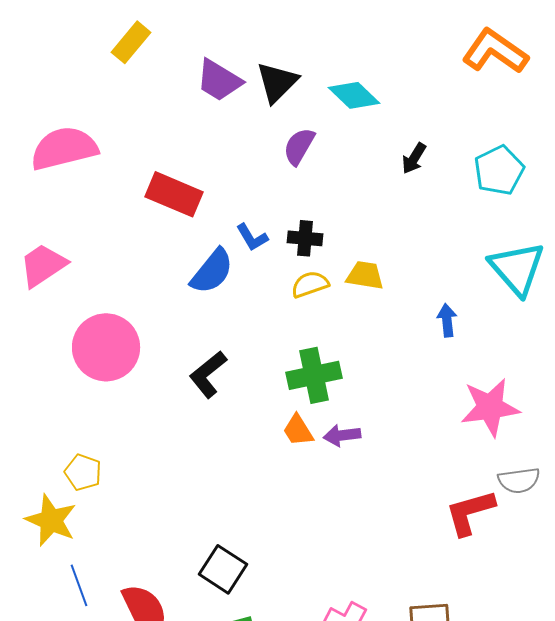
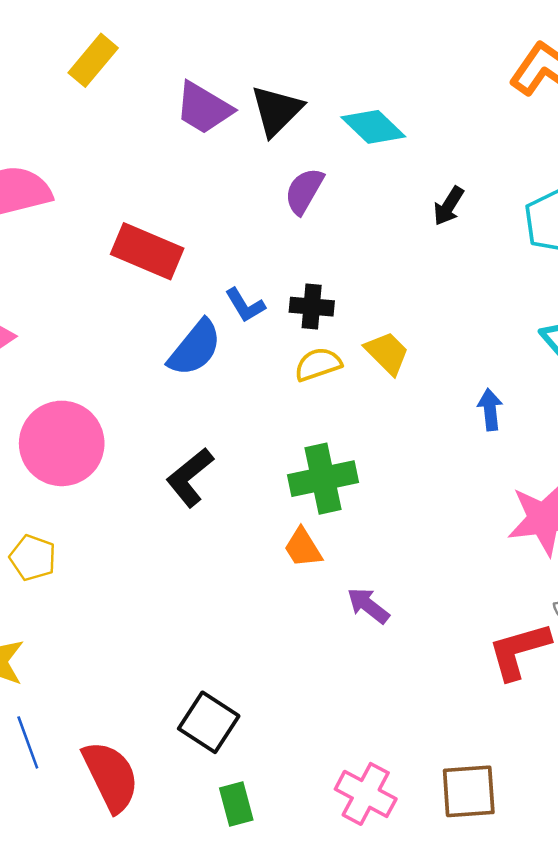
yellow trapezoid: (365, 275) -> (387, 353), turned 36
purple arrow: (342, 435) -> (368, 605), moved, turned 45
yellow pentagon: (83, 472) -> (33, 558), moved

